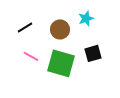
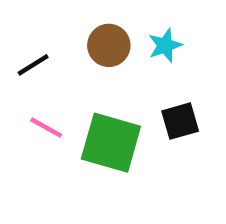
brown circle: (60, 29) -> (109, 45), moved

